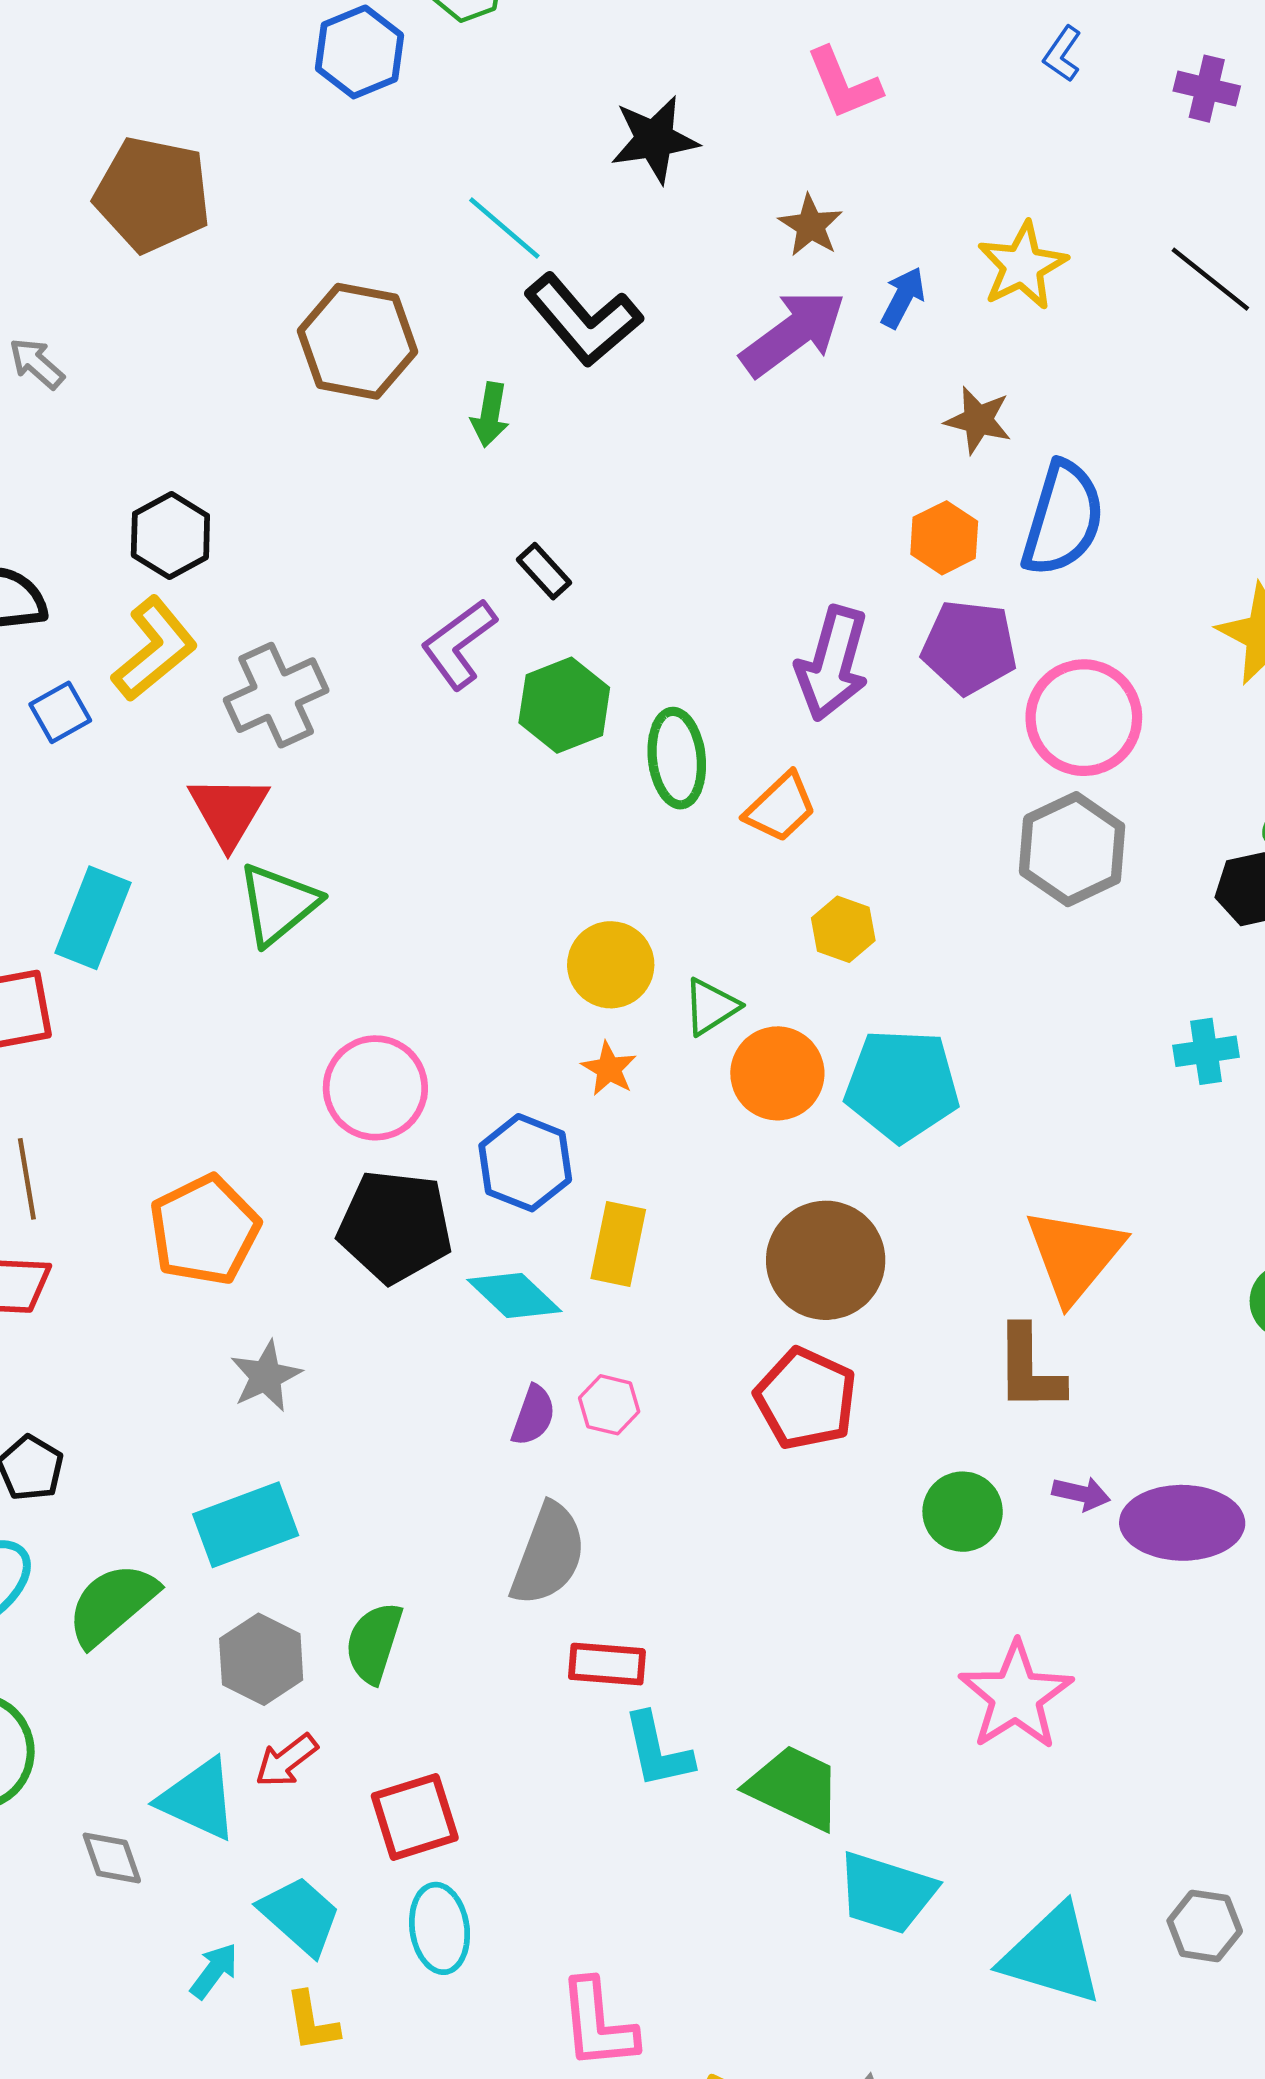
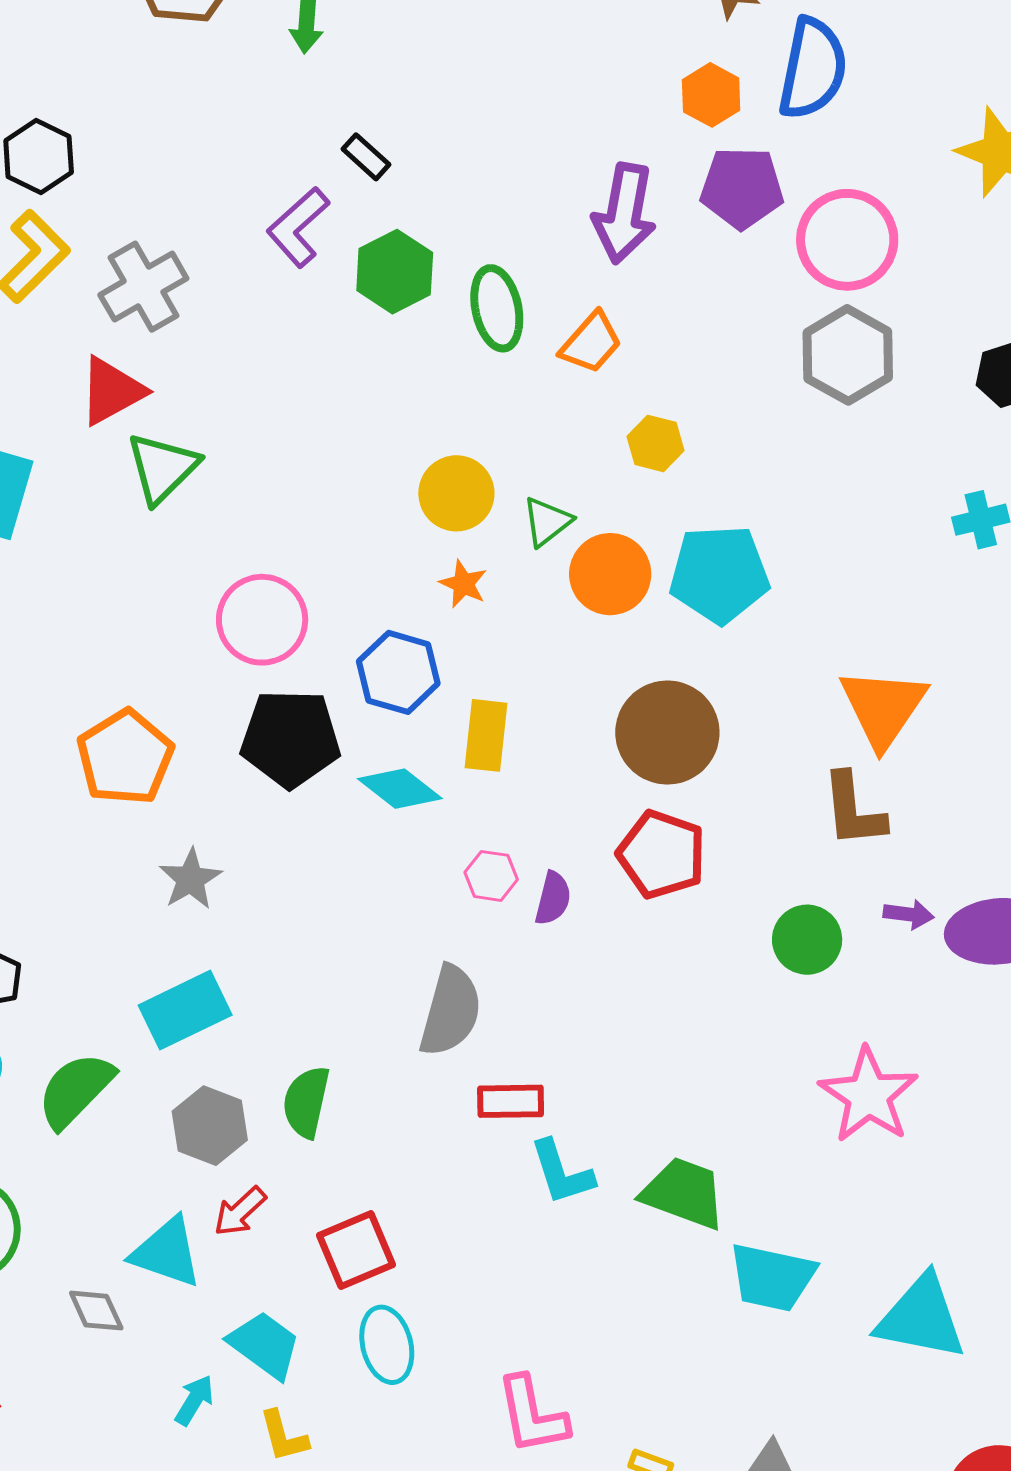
red triangle: (228, 811) -> (112, 391), turned 36
purple semicircle: (533, 1415) -> (553, 898), moved

